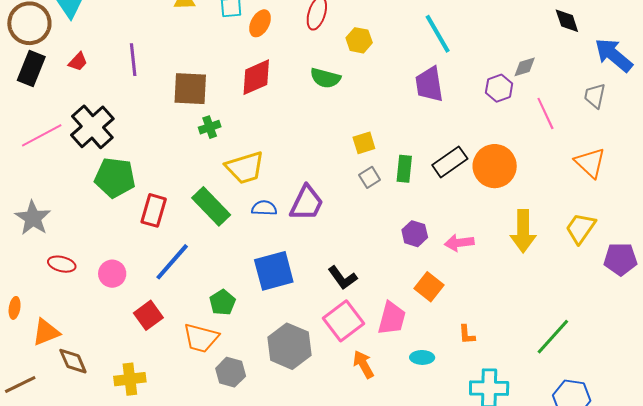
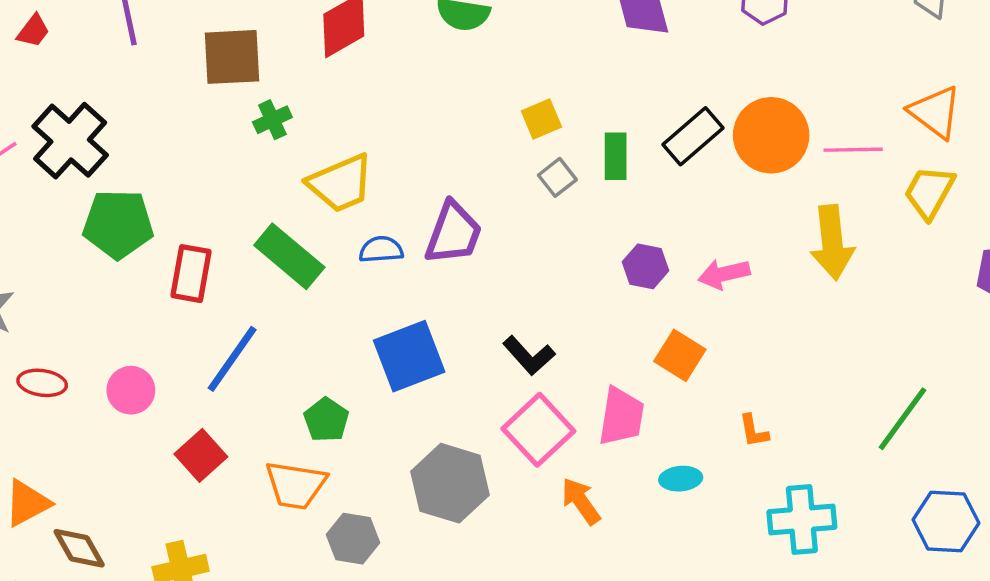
pink line: (545, 113) -> (853, 150), moved, turned -60
yellow trapezoid: (580, 228) -> (929, 192), moved

